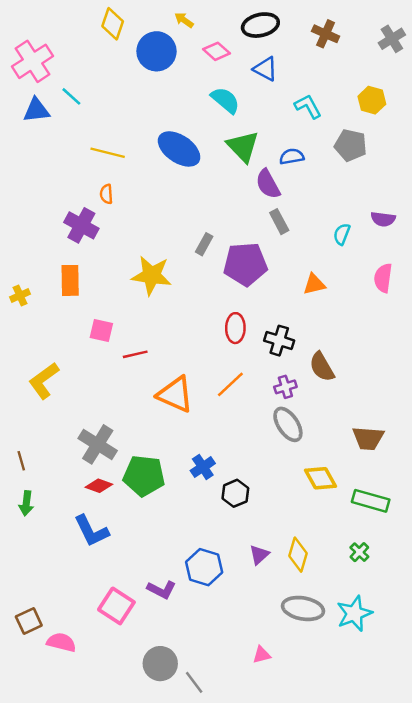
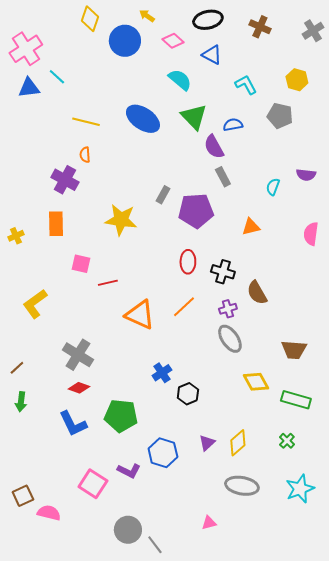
pink semicircle: (383, 278) -> (311, 234), moved
brown line: (21, 461) -> (17, 368), turned 63
green pentagon: (144, 476) -> (121, 416), moved
yellow diamond: (298, 555) -> (238, 443), turned 32
cyan star: (354, 613) -> (300, 489), moved

